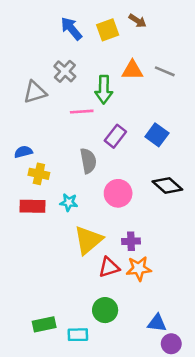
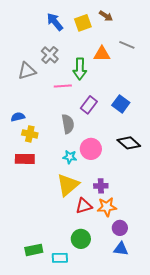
gray line: (165, 71) -> (127, 45), moved
cyan star: (69, 202) -> (70, 157), moved
purple circle: (171, 344) -> (120, 228), moved

